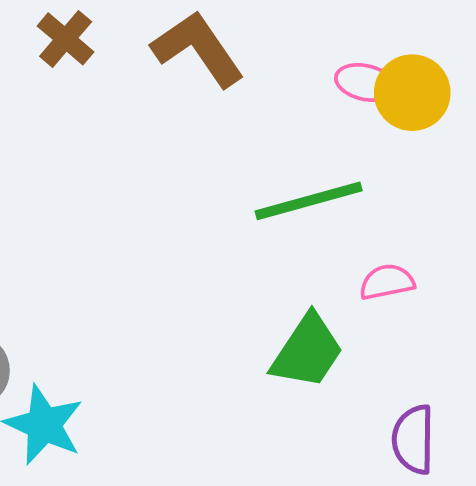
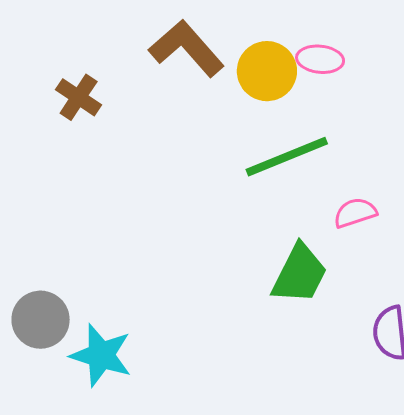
brown cross: (66, 39) -> (79, 97), moved
yellow circle: (412, 93) -> (267, 71), moved

